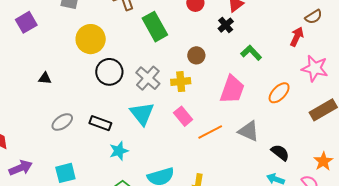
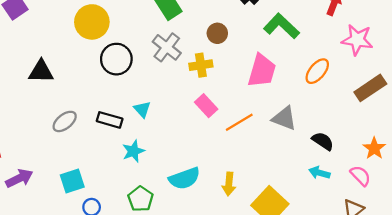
green L-shape: (251, 53) -> (282, 26), size x1.4
black triangle: (45, 78) -> (41, 71), size x1.6
gray cross: (148, 78) -> (167, 47), moved
cyan triangle: (142, 114) -> (142, 109), moved, size x0.6

